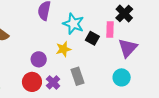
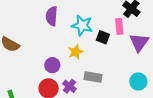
gray rectangle: (78, 76) -> (93, 77), turned -54
cyan circle: (122, 77) -> (138, 82), moved

